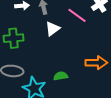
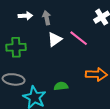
pink line: (77, 15) -> (79, 38), moved

